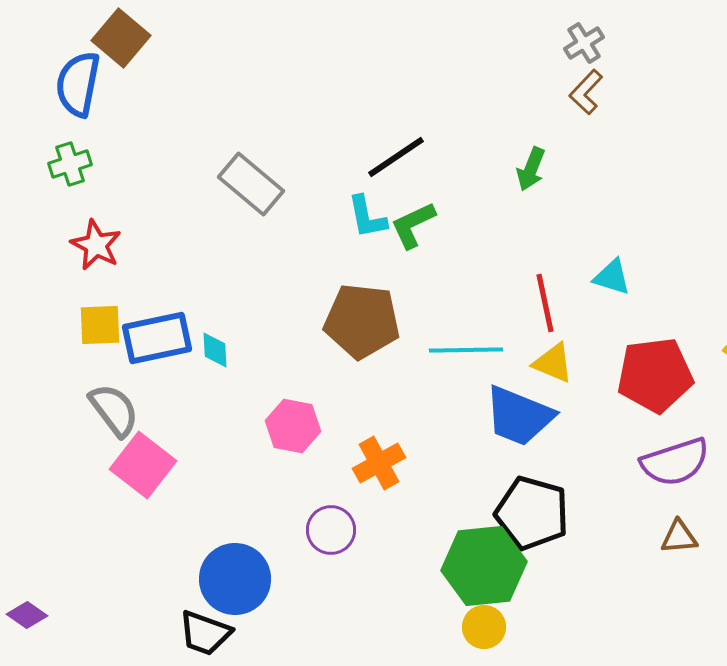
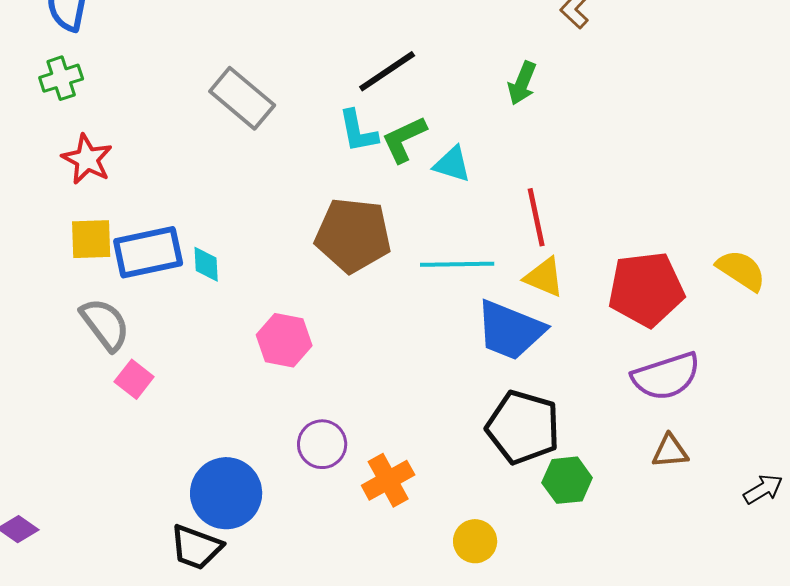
cyan triangle: (612, 277) -> (452, 164), moved
orange cross: (379, 463) -> (388, 480), moved
pink square: (143, 465) -> (134, 379), size x0.6
green hexagon: (484, 566) -> (567, 480), moved, size x0.6

